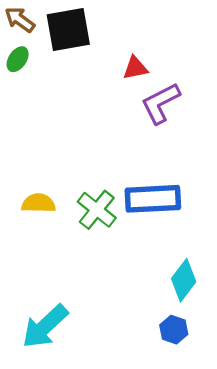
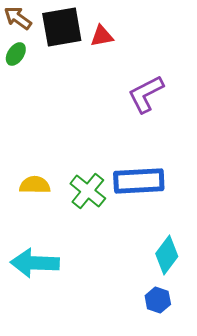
red triangle: (135, 68) -> (102, 36), moved
cyan arrow: (45, 326) -> (35, 263), moved, turned 45

